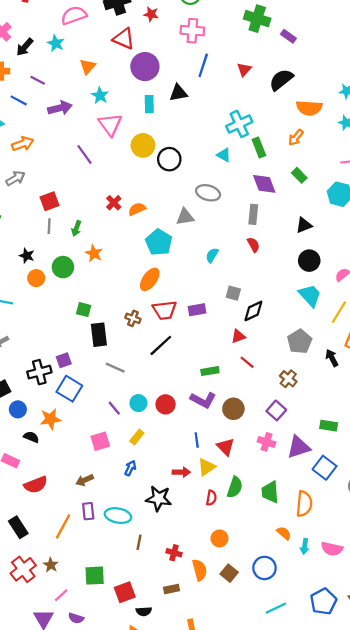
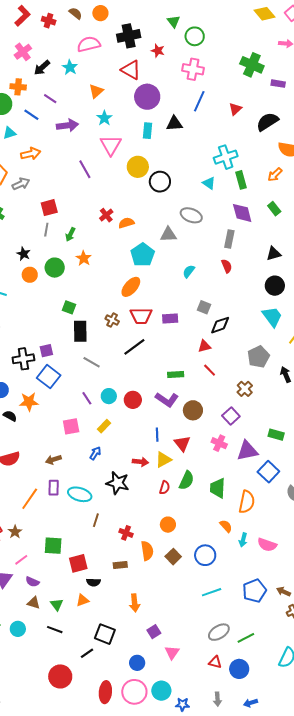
purple rectangle: (288, 36) -> (278, 84), turned -32

